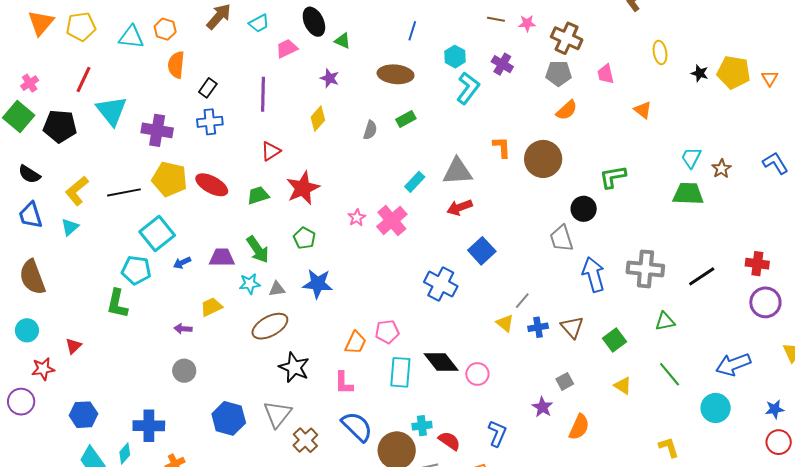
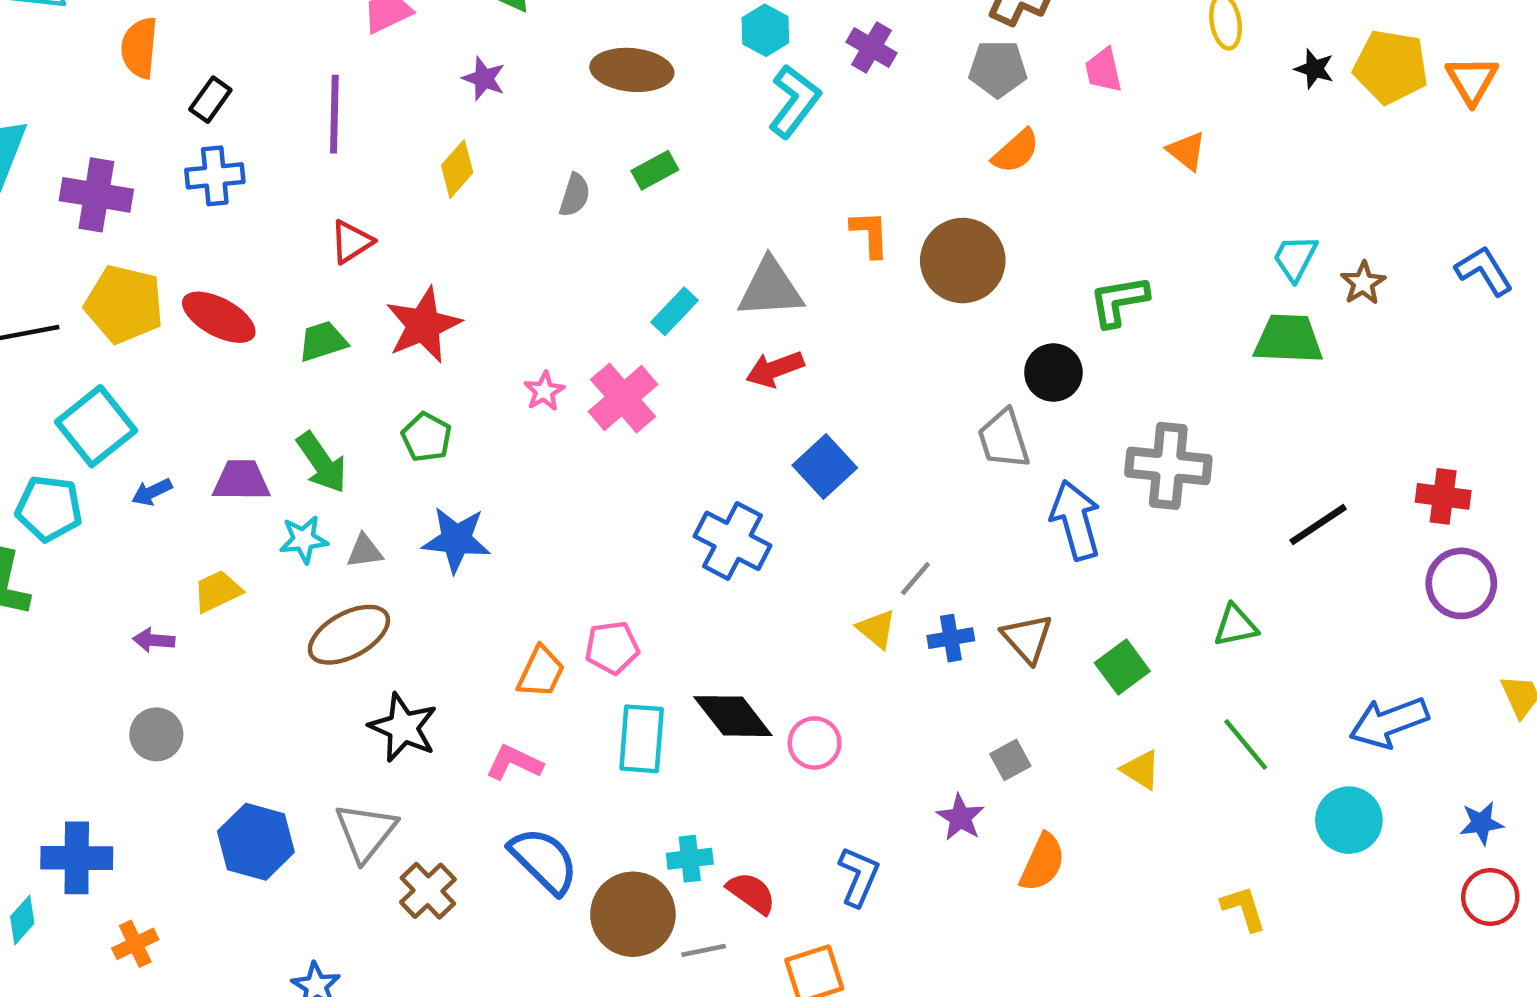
orange triangle: (770, 78) -> (1472, 80), size x1.4
gray cross: (645, 269) -> (1168, 466), moved
pink L-shape: (344, 383) -> (514, 763), turned 115

